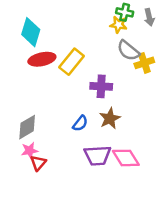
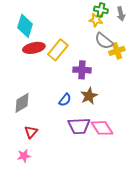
pink star: (30, 151) -> (24, 156), moved

